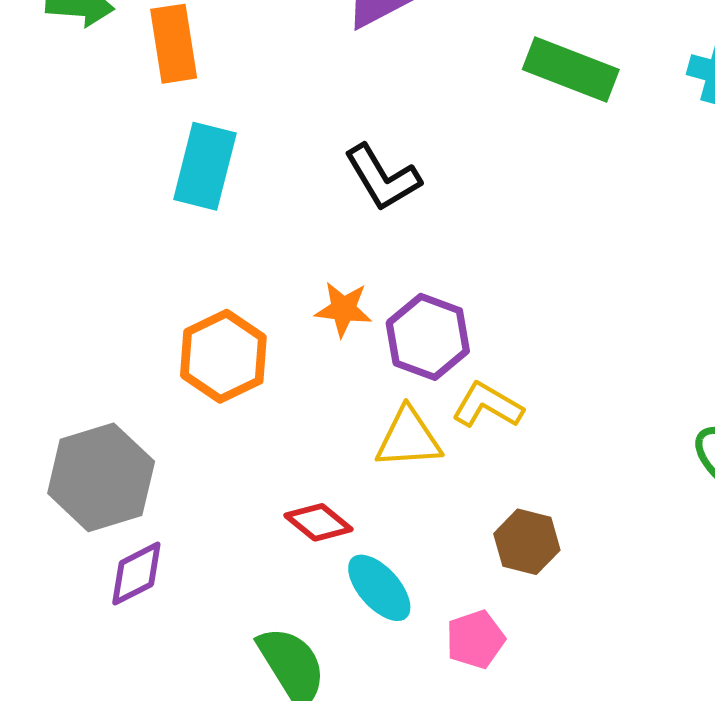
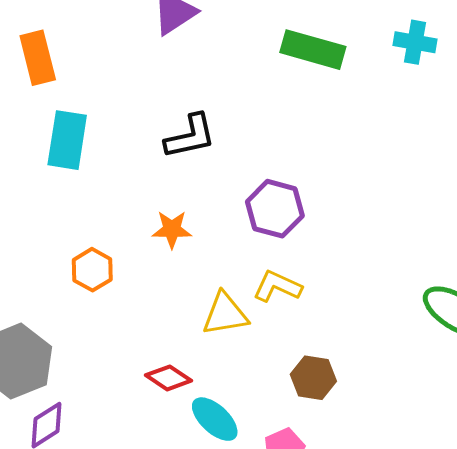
black L-shape: (382, 178) -> (190, 136), turned -66
purple hexagon: (428, 337) -> (275, 209), moved
orange hexagon: (223, 356) -> (92, 270), size x0.7

